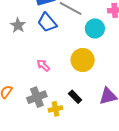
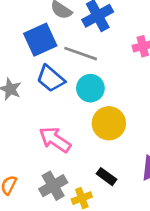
cyan circle: (95, 28) -> (90, 88), moved
pink arrow: (43, 65) -> (55, 140), size x1.6

